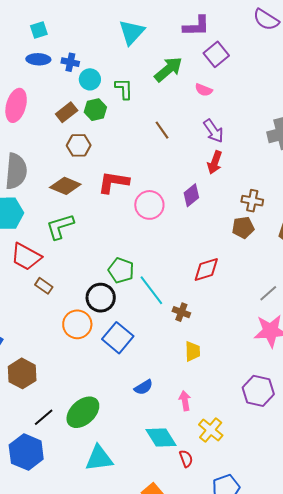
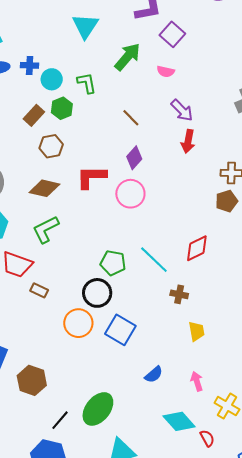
purple diamond: (191, 195) -> (134, 158), moved
cyan line: (151, 290) -> (154, 260), moved

